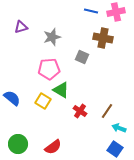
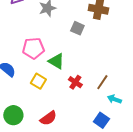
pink pentagon: (49, 69) -> (33, 48), moved
yellow square: (43, 101) -> (38, 81), moved
blue square: (115, 149) -> (101, 120), moved

